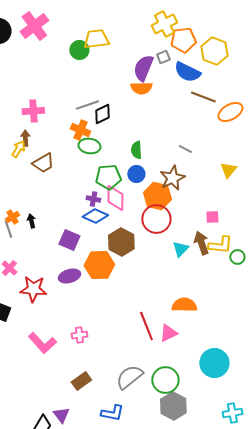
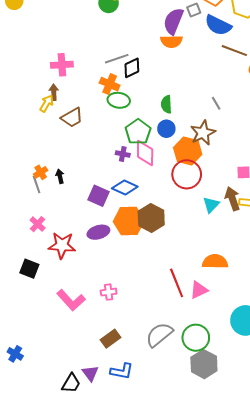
gray line: (185, 149) -> (216, 103), turned 32
green pentagon: (108, 177) -> (138, 132), turned -30
blue diamond: (95, 216) -> (125, 188), moved
brown hexagon: (121, 242) -> (151, 218), moved
blue L-shape: (112, 413) -> (122, 371), moved

